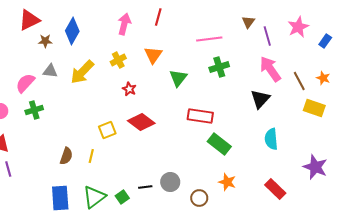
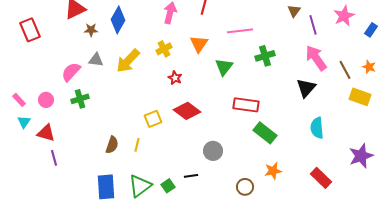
pink line: (209, 39) -> (240, 31), moved
purple star: (315, 167) -> (361, 156), turned 30
gray circle: (170, 182) -> (213, 151), moved
orange star: (227, 182) -> (273, 171), turned -30

